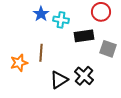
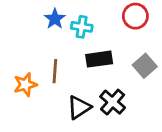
black rectangle: (84, 36) -> (99, 59), moved
gray square: (108, 49) -> (145, 66), turned 30

